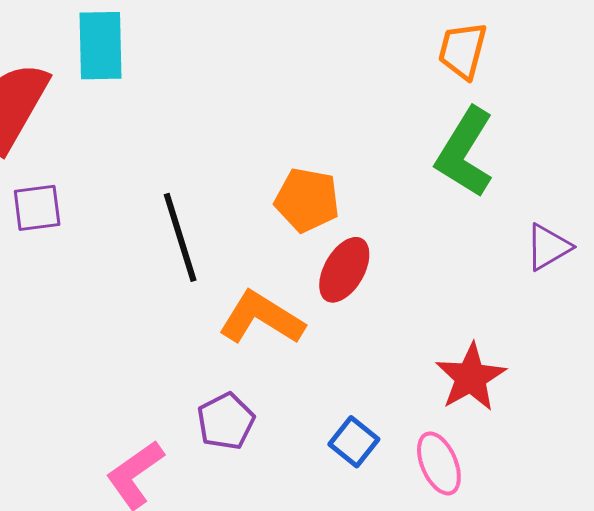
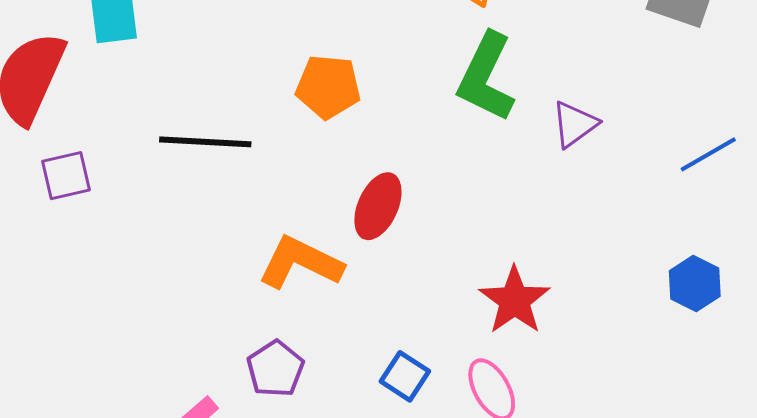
orange pentagon: (307, 200) -> (328, 87), moved
black line: (180, 237) -> (205, 142), moved, turned -64
purple triangle: (548, 247) -> (574, 124), moved

